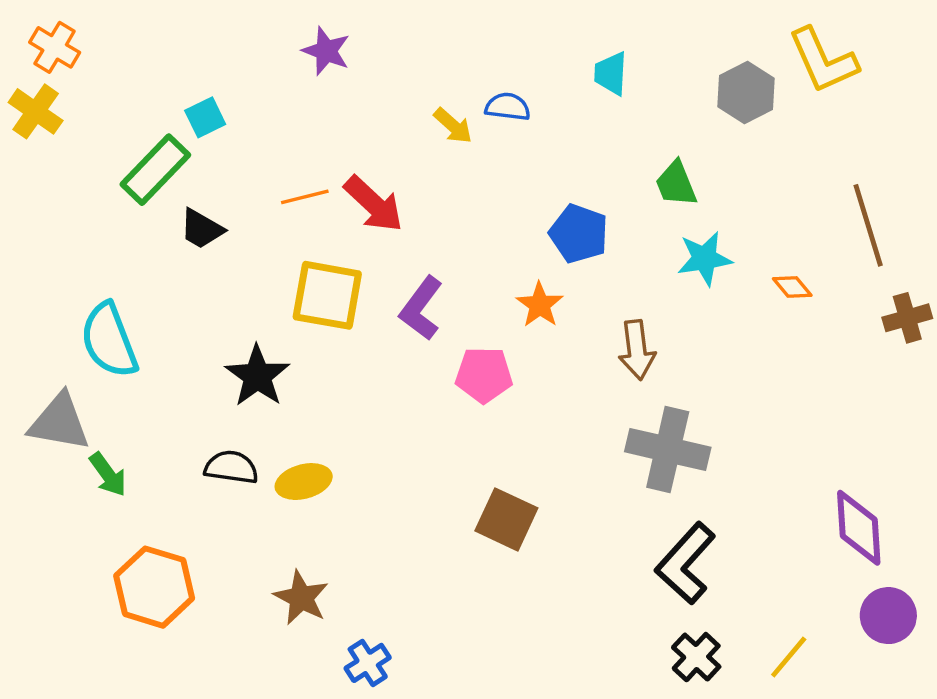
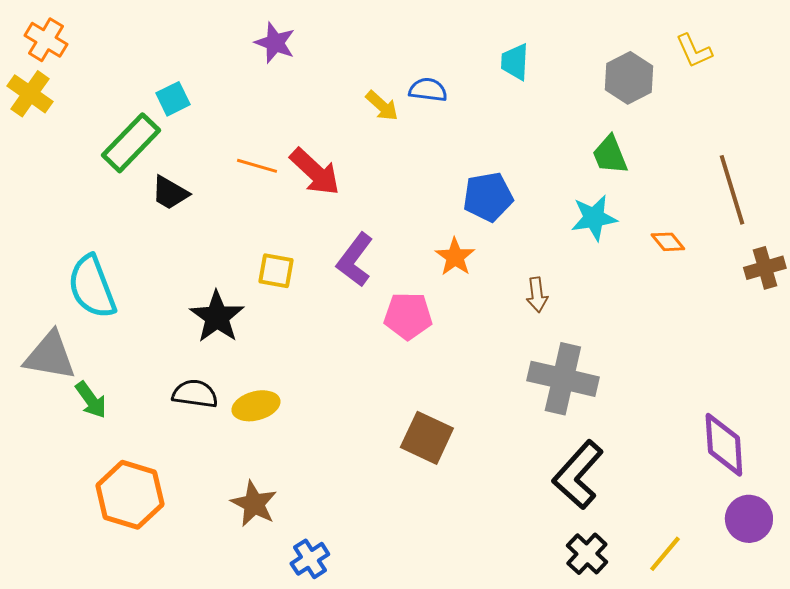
yellow L-shape: (823, 60) -> (694, 51), size x0.6
green trapezoid: (676, 184) -> (610, 155), moved
orange line: (305, 197) -> (257, 166), turned 30
blue pentagon: (579, 234) -> (488, 197), turned -30
yellow square: (327, 295) -> (276, 271), moved, size x0.6
brown arrow: (637, 350) -> (537, 295), size x0.7

